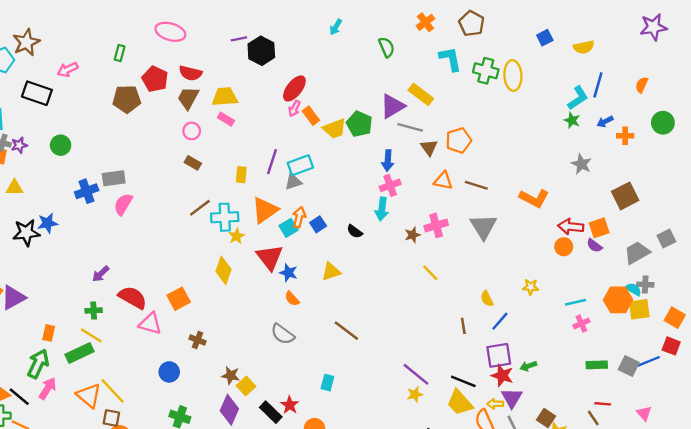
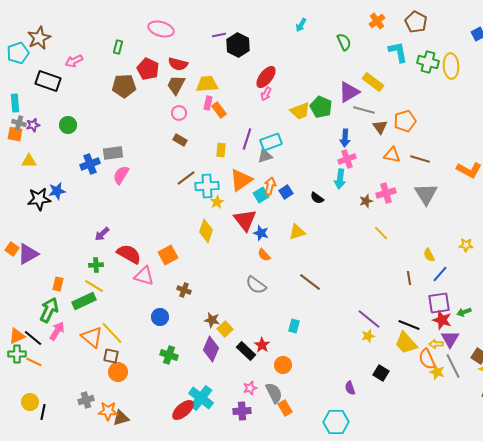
orange rectangle: (311, 116) -> (219, 110), moved
pink rectangle: (226, 119) -> (208, 103), turned 72

